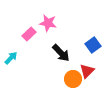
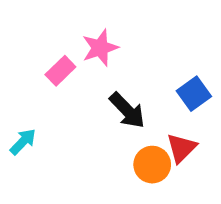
pink star: (48, 23) -> (100, 48), turned -30
cyan arrow: (11, 58) -> (23, 142), moved

